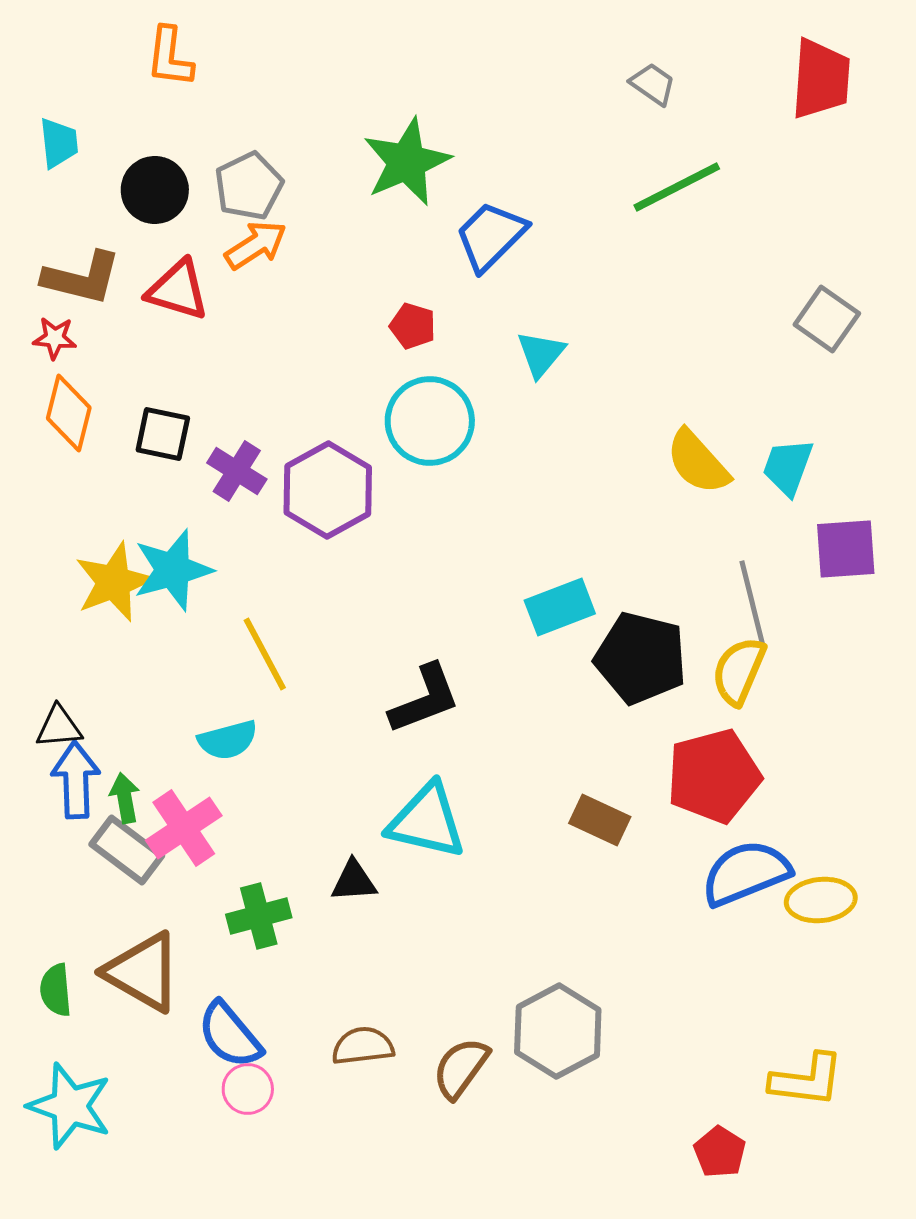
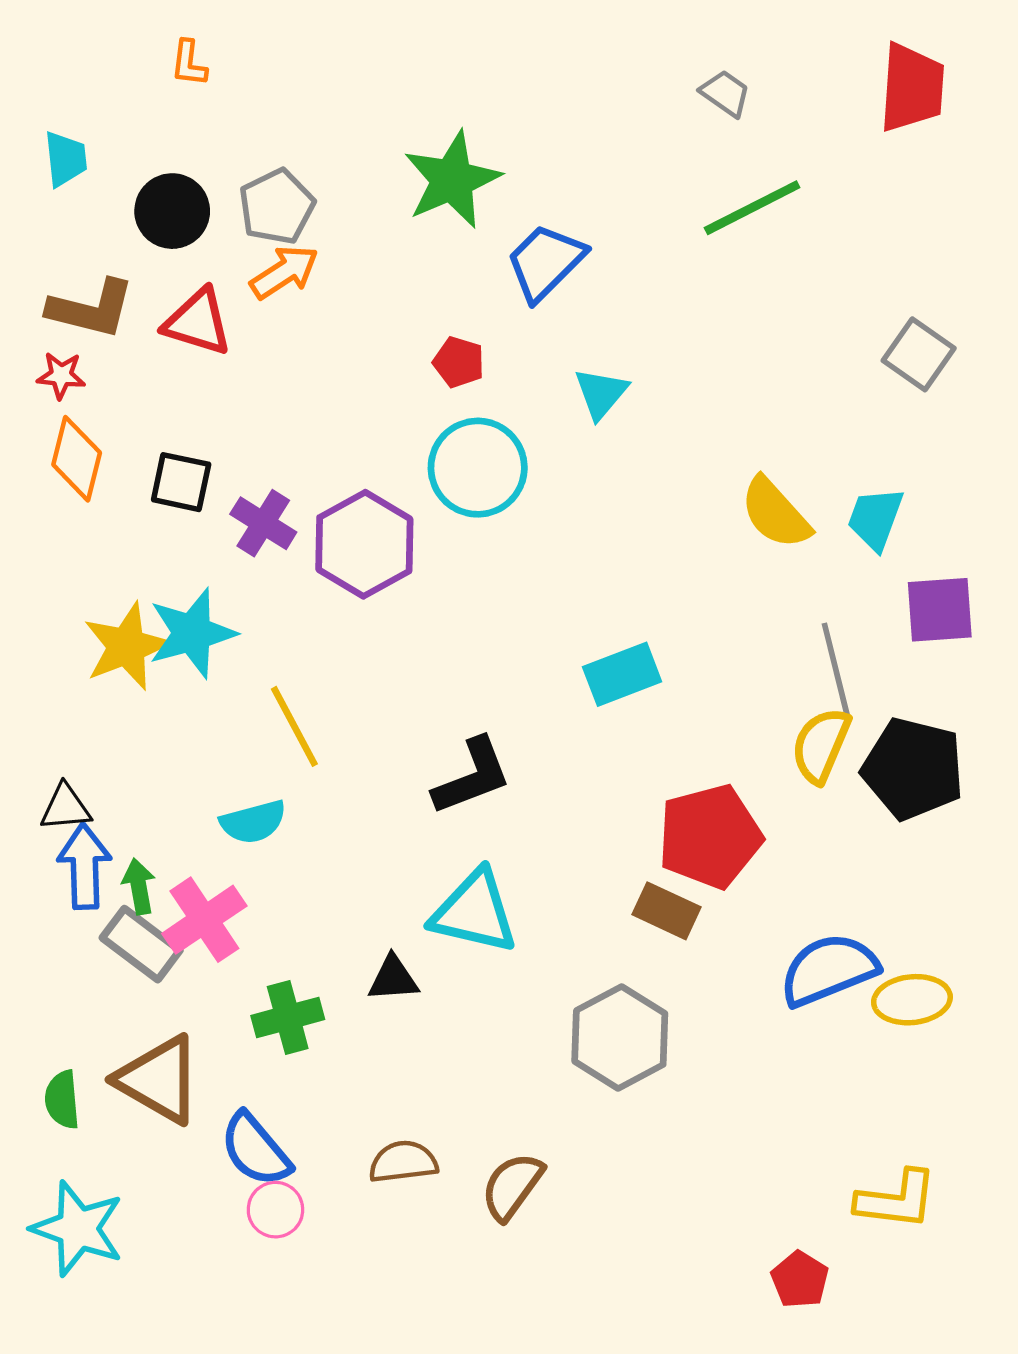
orange L-shape: (170, 57) -> (189, 63), size x0.7
black pentagon: (641, 658) -> (913, 769), moved
red pentagon: (714, 776) -> (710, 836), moved
gray hexagon: (558, 1031) -> (620, 1037), moved

